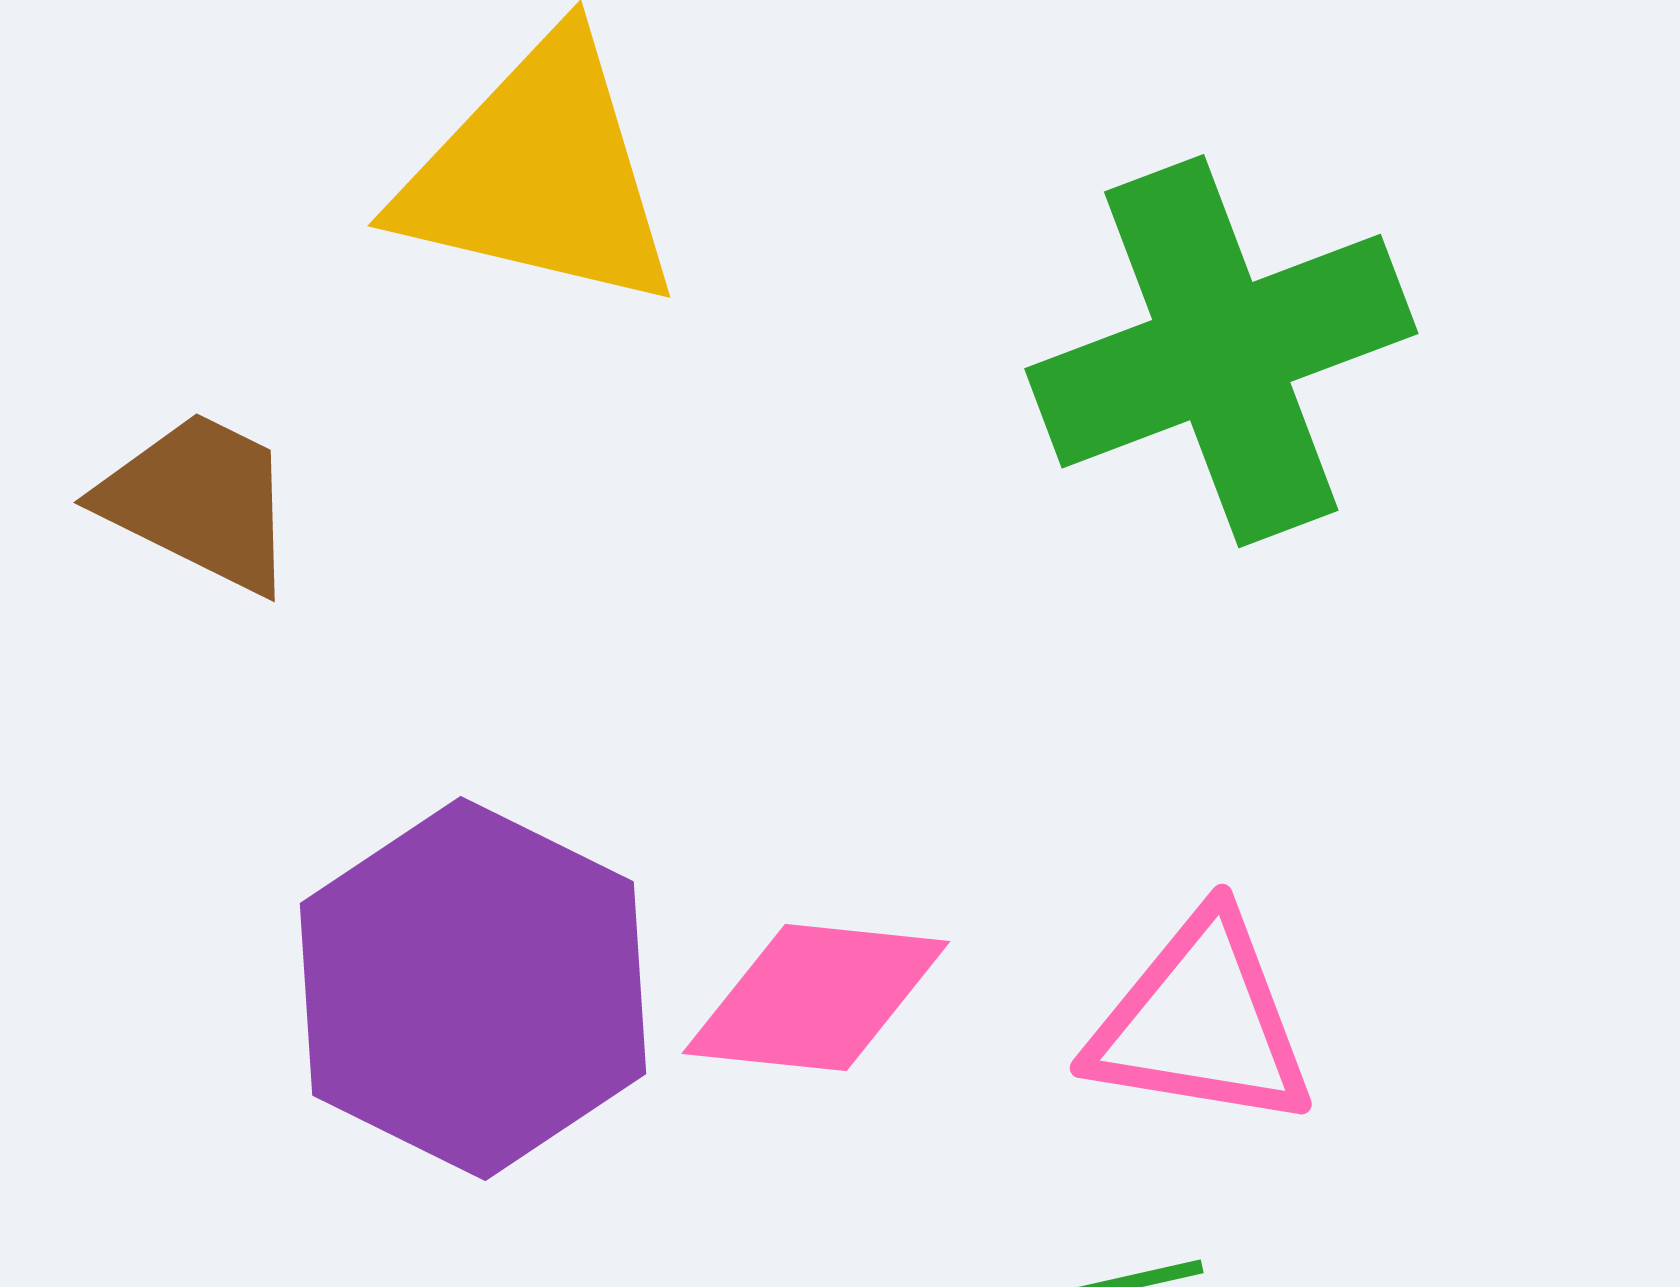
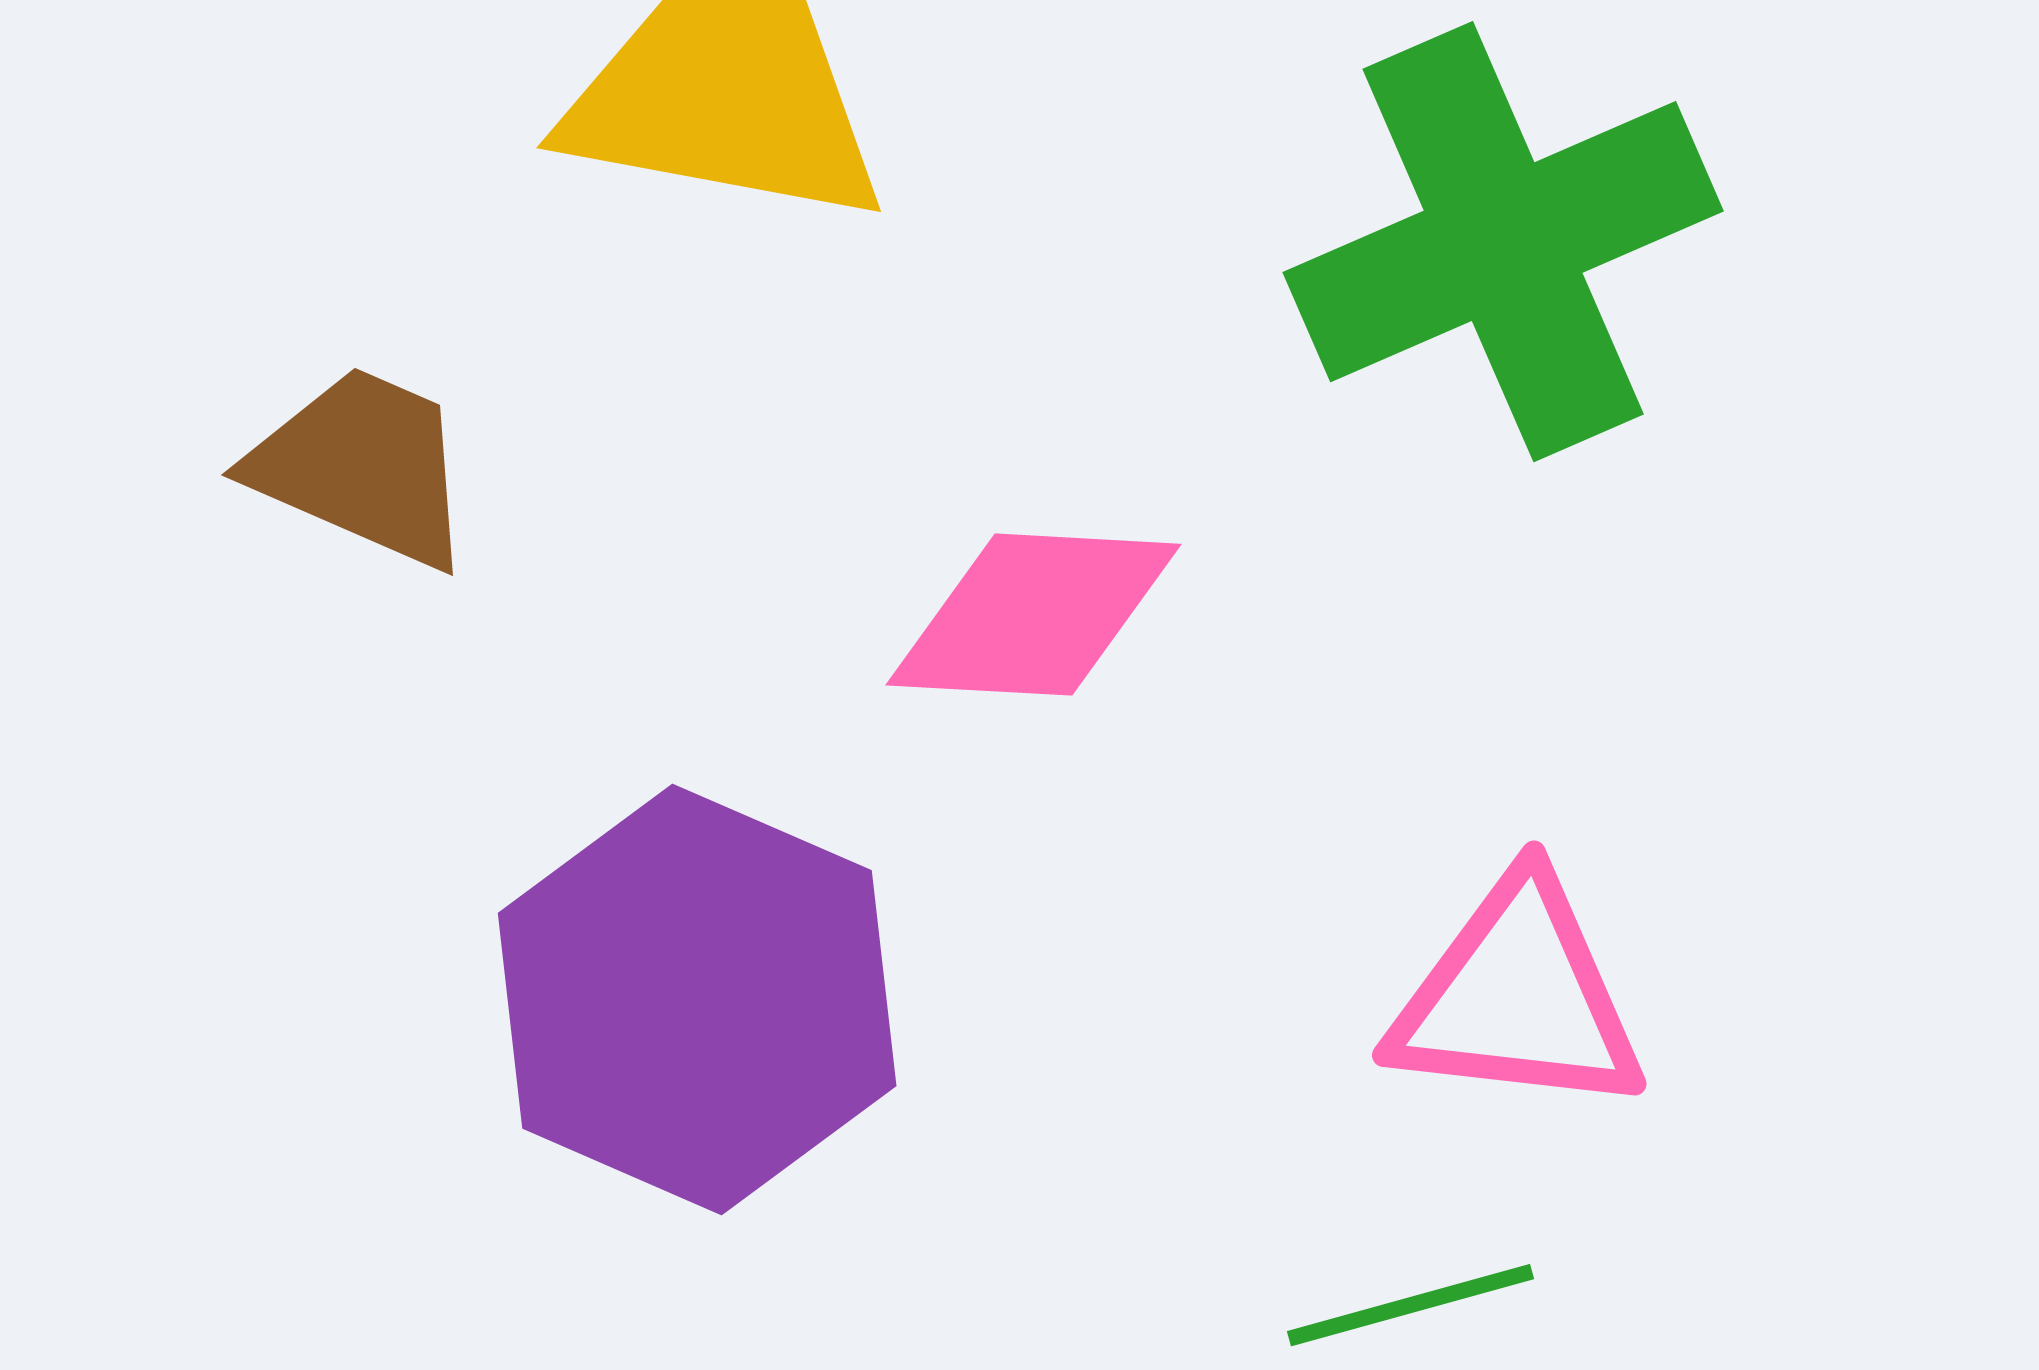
pink diamond: (816, 998) -> (1033, 615), moved

